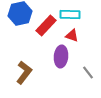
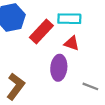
gray line: (88, 72) -> (90, 86), turned -32

